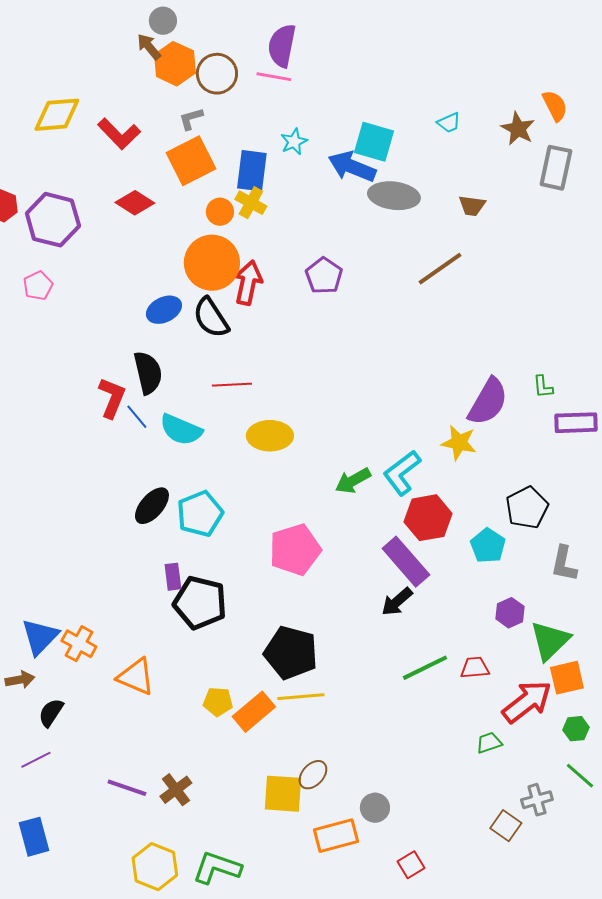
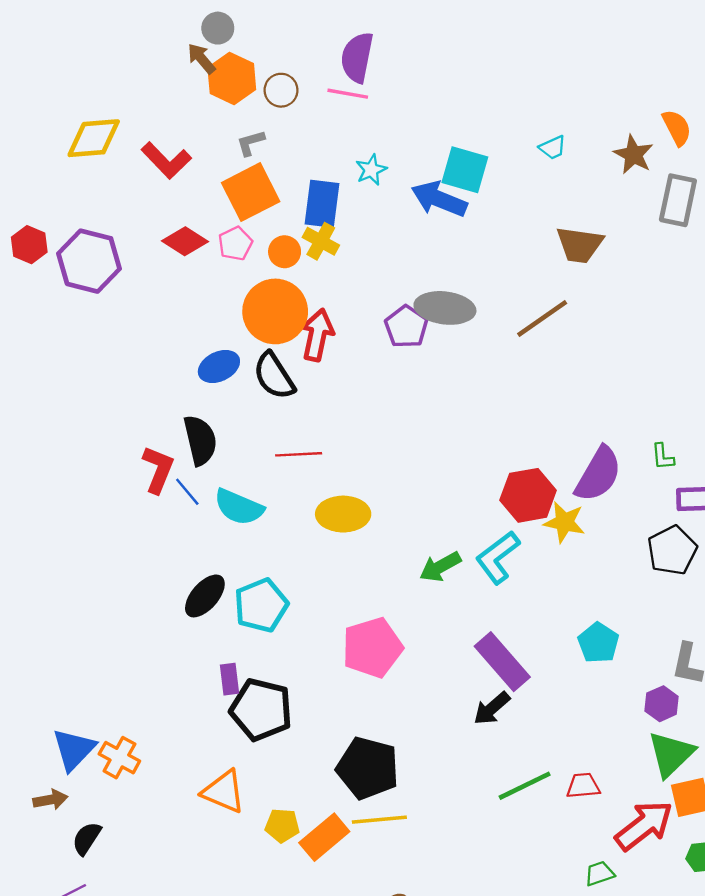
brown circle: (217, 74) -> (281, 90), size x0.7
gray ellipse: (394, 196) -> (445, 308), moved
brown trapezoid: (472, 206) -> (580, 245), size x1.5
pink pentagon: (38, 286) -> (235, 244), moved
black pentagon: (527, 508) -> (672, 550), moved
red hexagon: (428, 518) -> (528, 495), moved
purple hexagon: (510, 613) -> (662, 704), moved
orange triangle: (136, 677) -> (224, 792), moved

